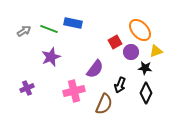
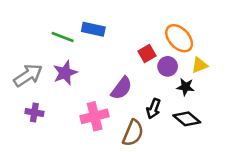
gray arrow: (24, 31) -> (28, 75), moved, size x1.6
purple cross: (27, 88) -> (34, 112), turned 32
black diamond: (146, 93) -> (187, 119), turned -75

